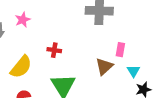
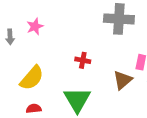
red cross: (54, 50) -> (83, 60), moved

